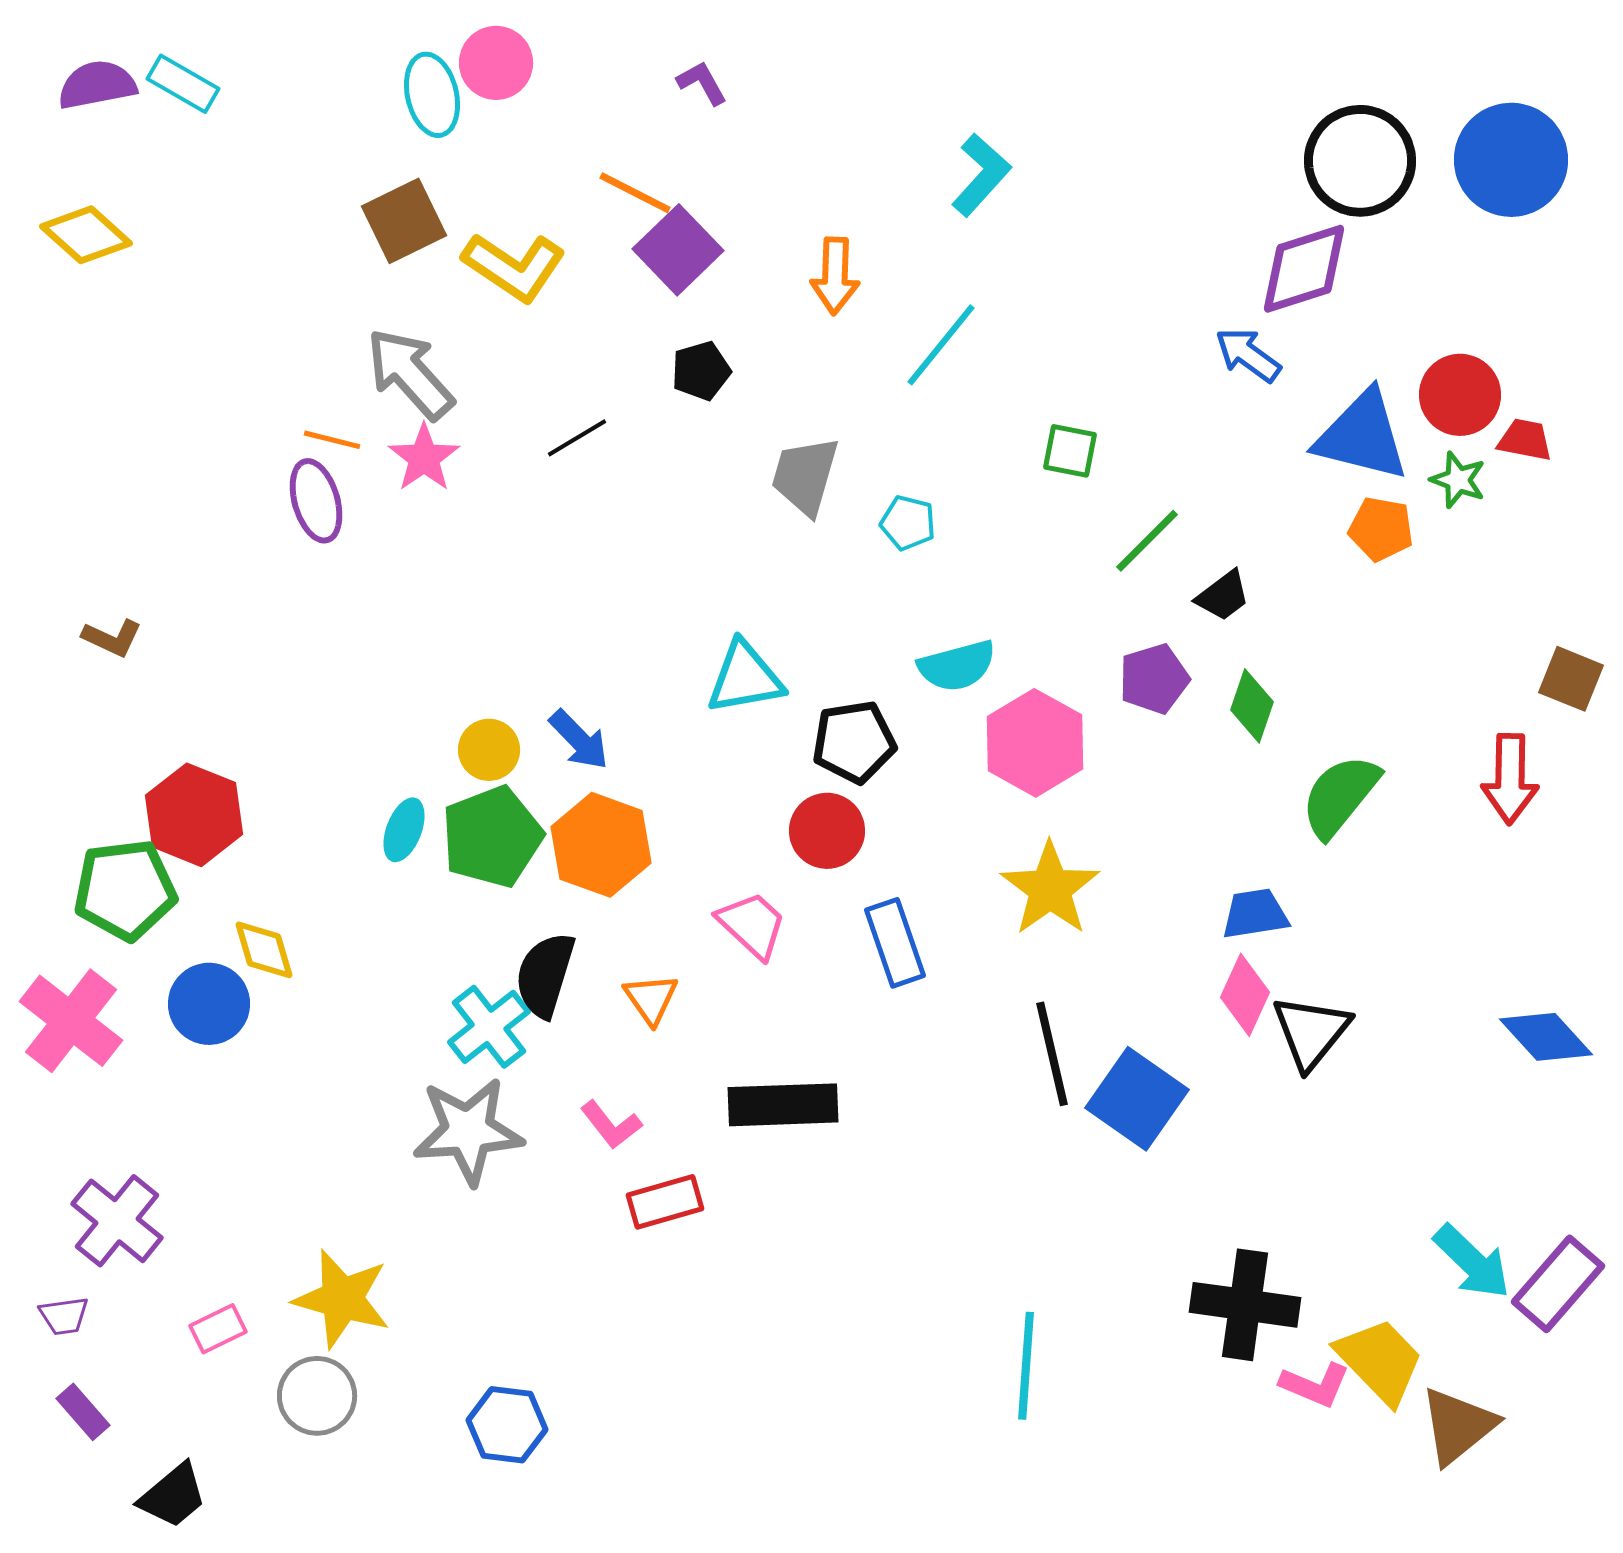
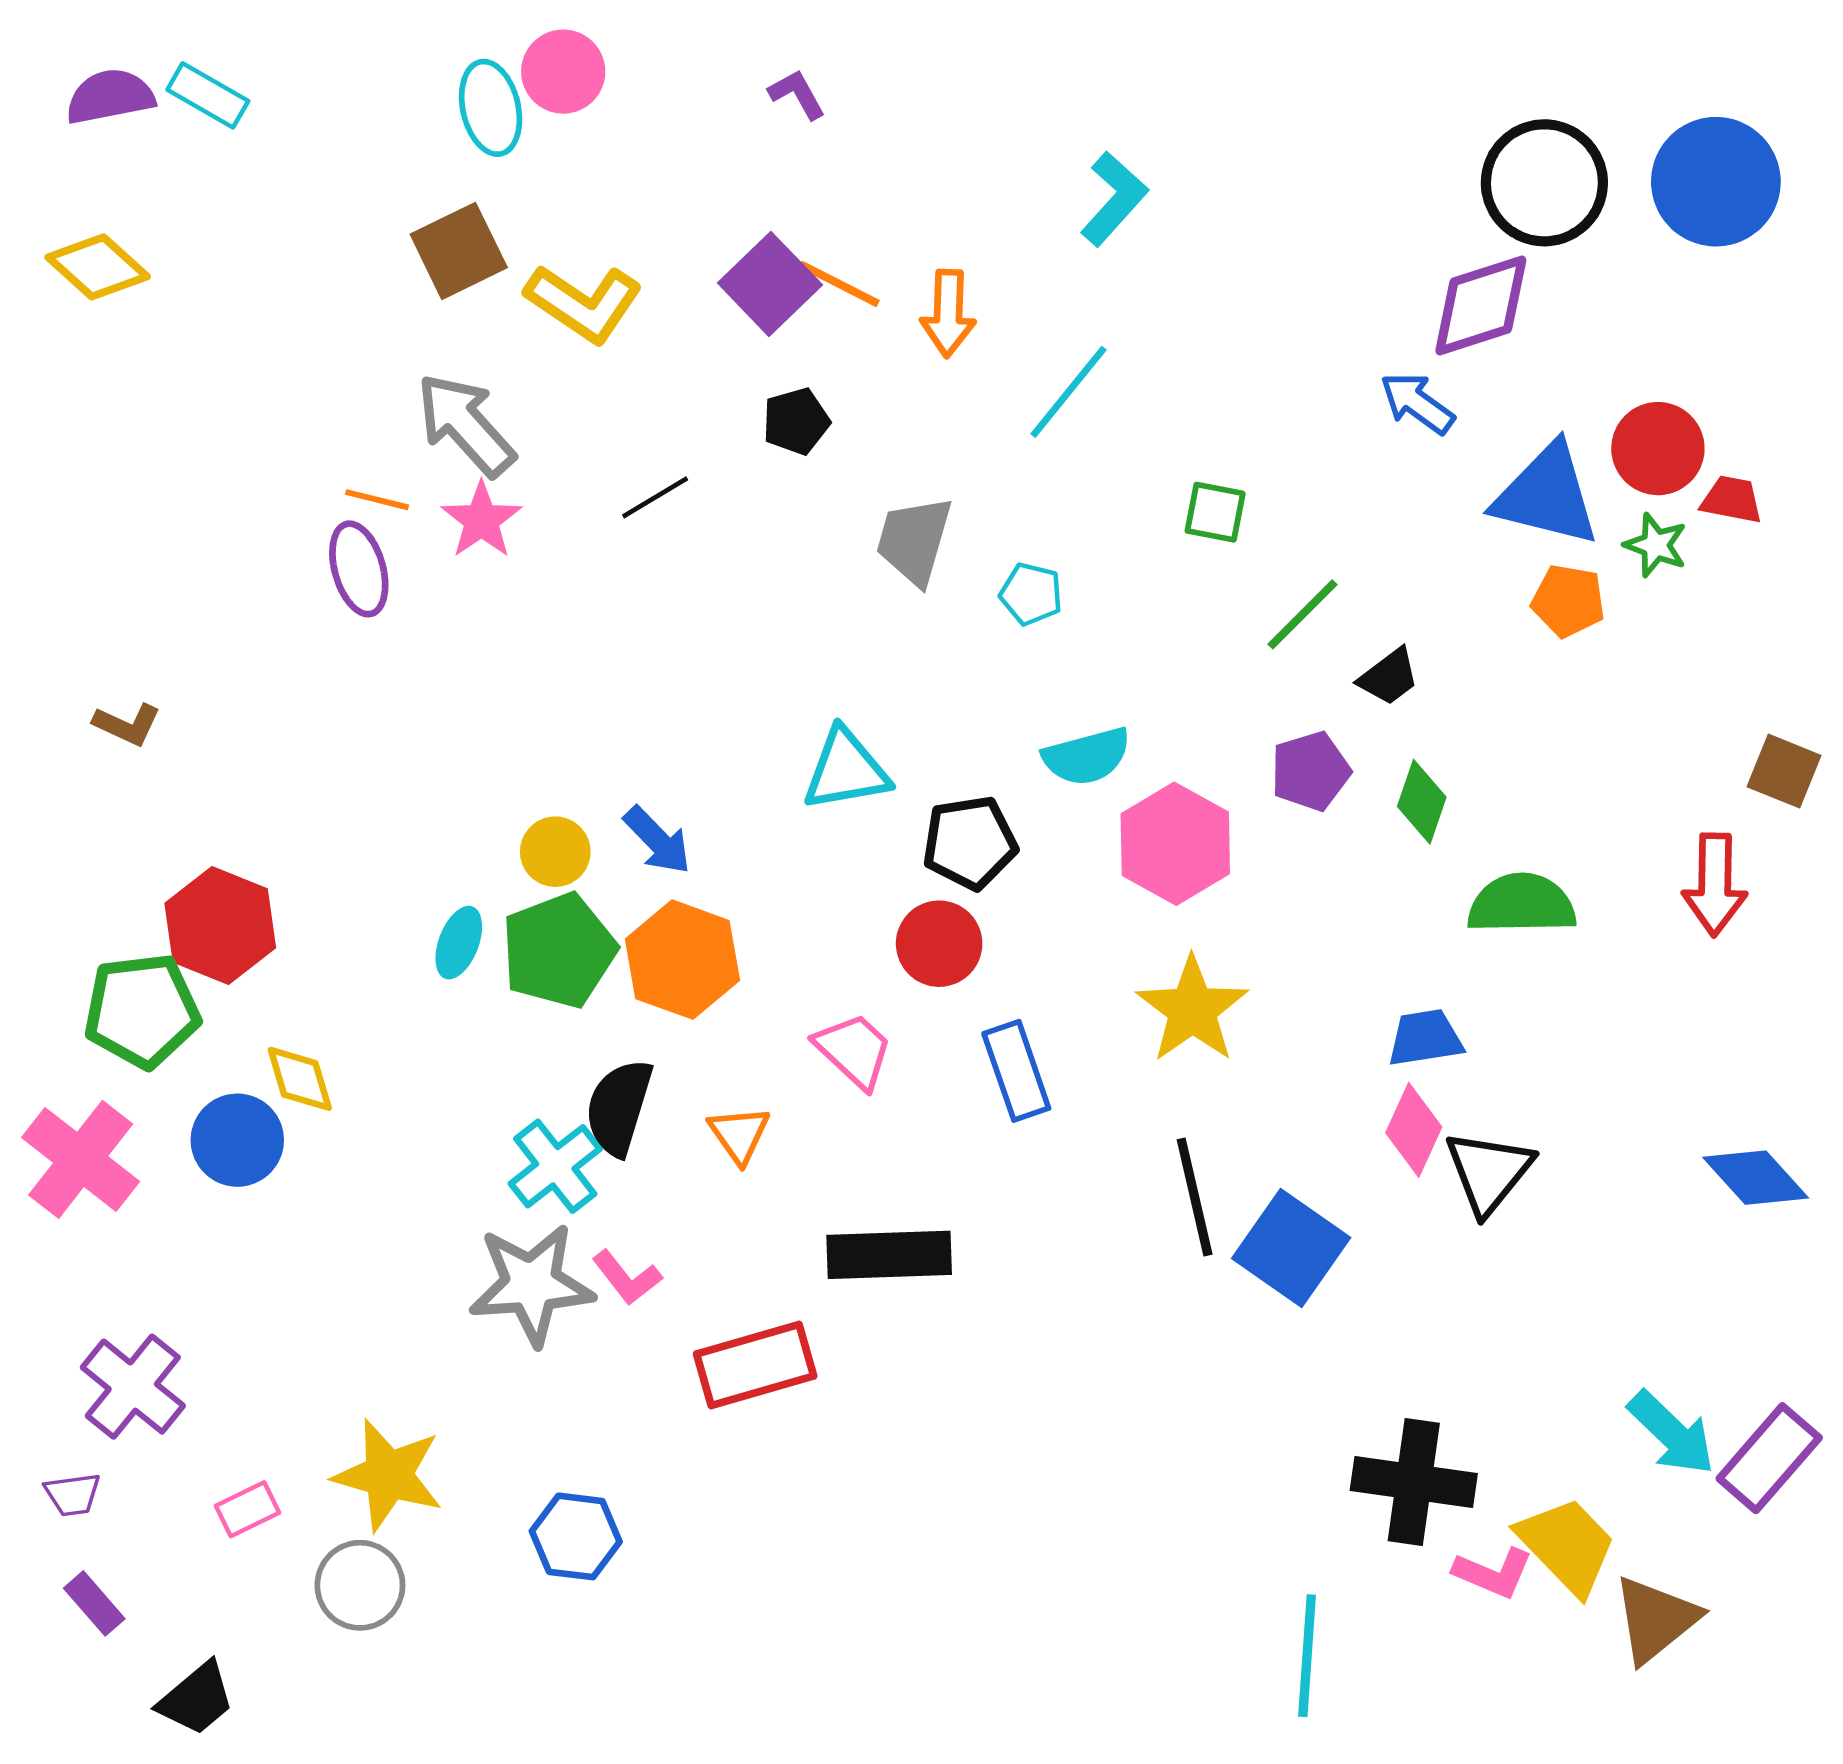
orange line: (635, 193) -> (839, 284), moved
green semicircle: (1340, 796) -> (1522, 904), turned 50
pink L-shape: (611, 1125) -> (627, 1278), moved
red rectangle: (665, 1202) -> (755, 1365), size x1.4
cyan line: (1026, 1366) -> (1307, 1656), moved
blue hexagon: (507, 1425) -> (576, 1536), moved

